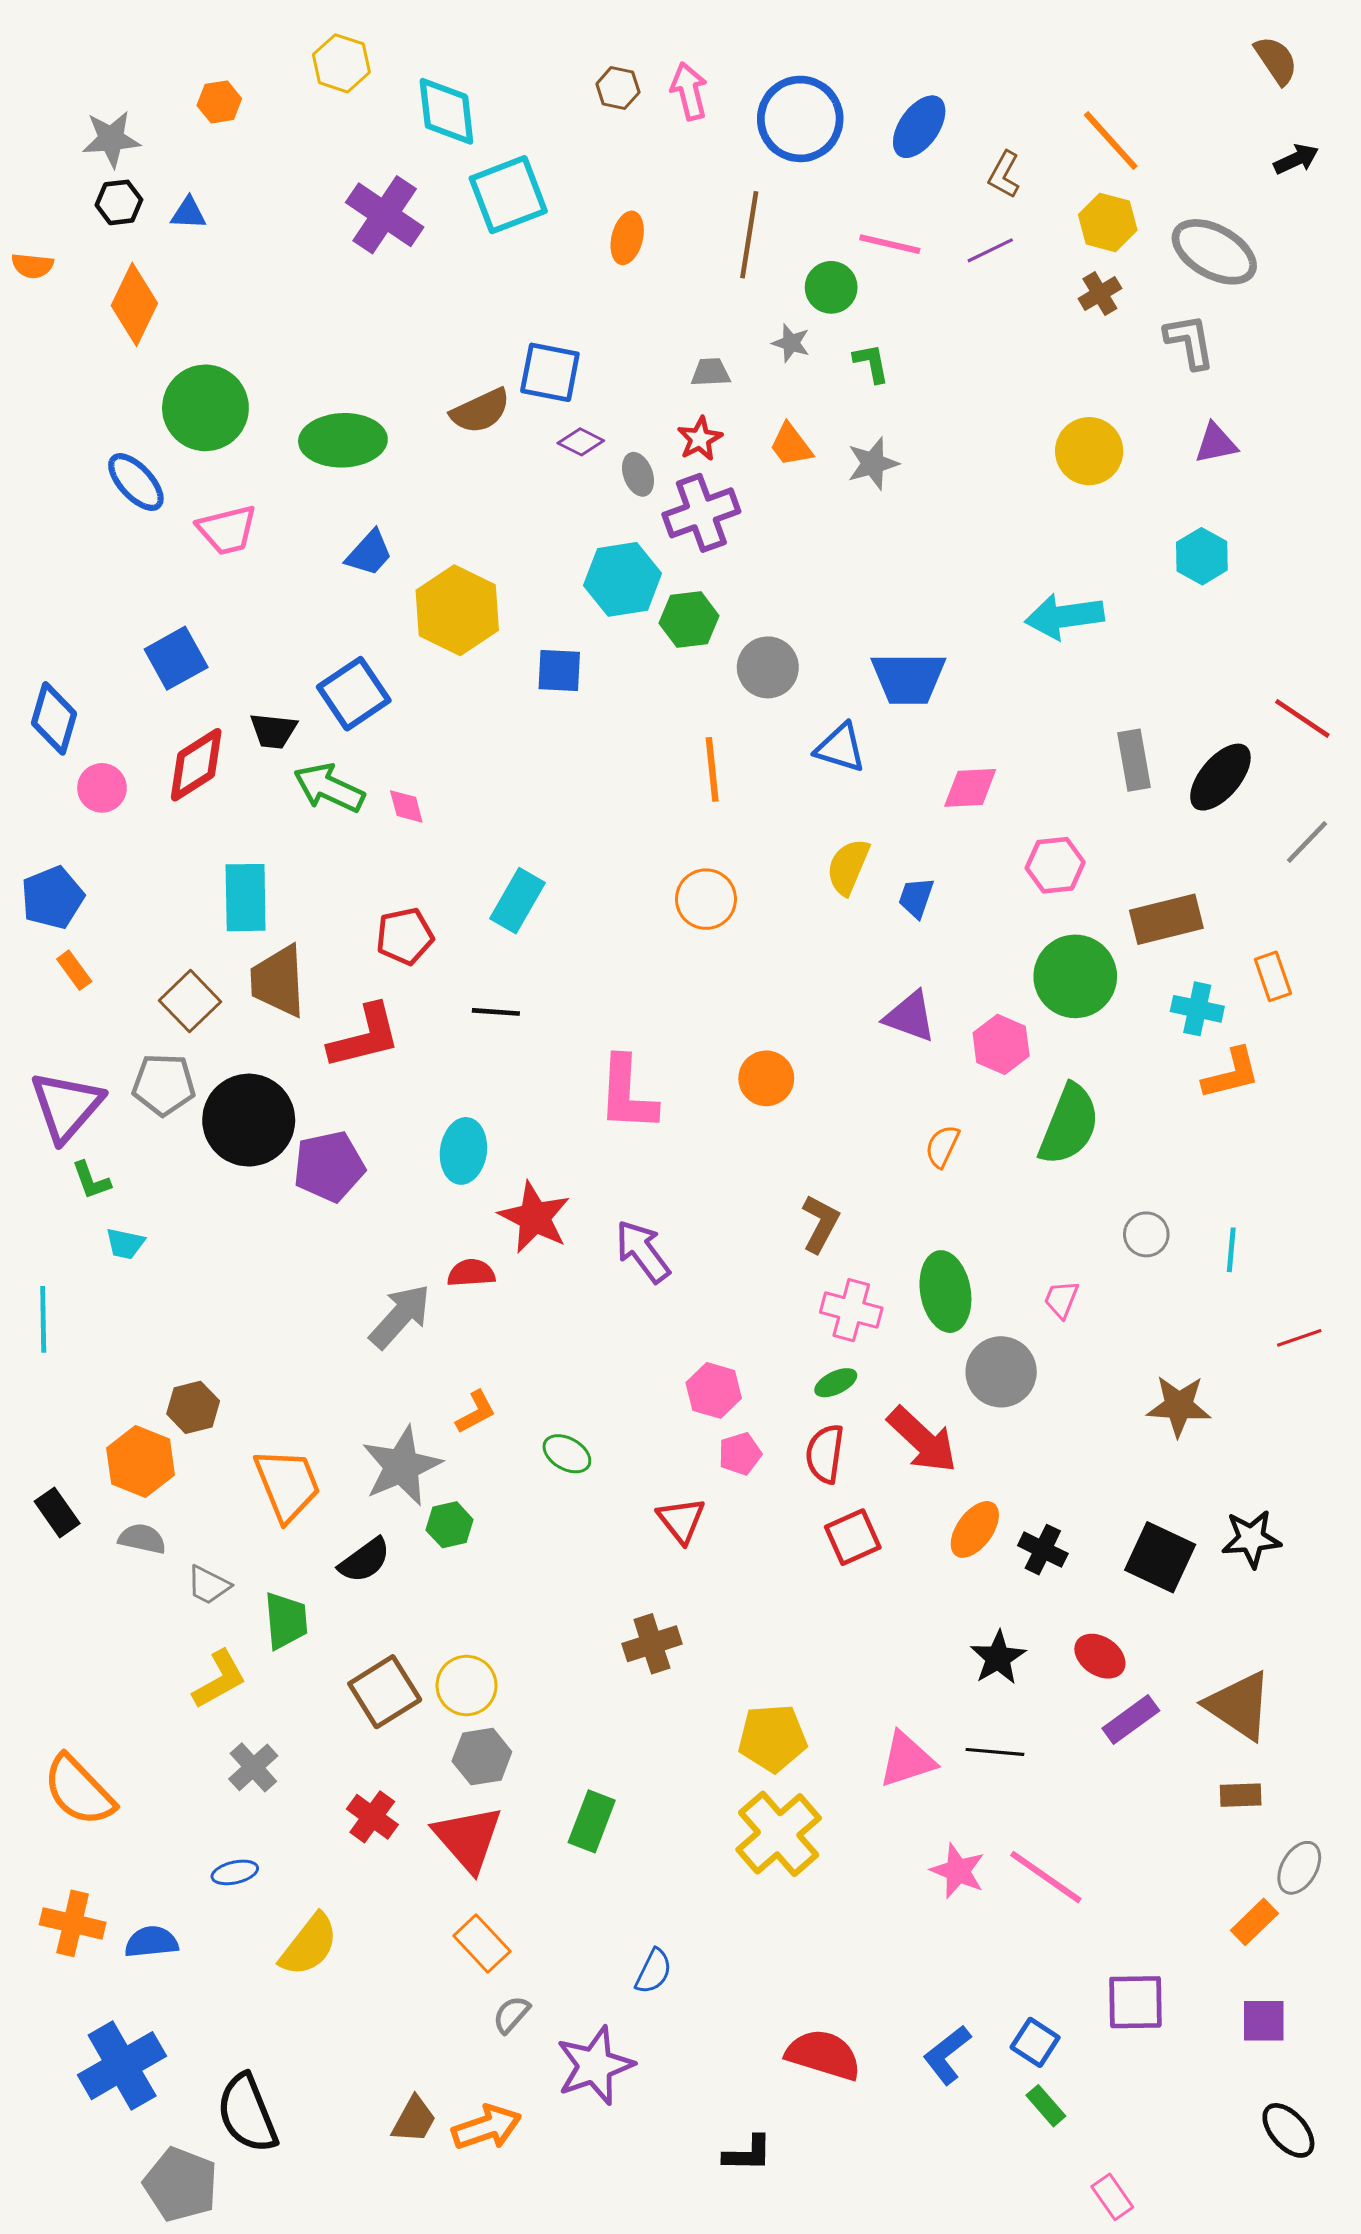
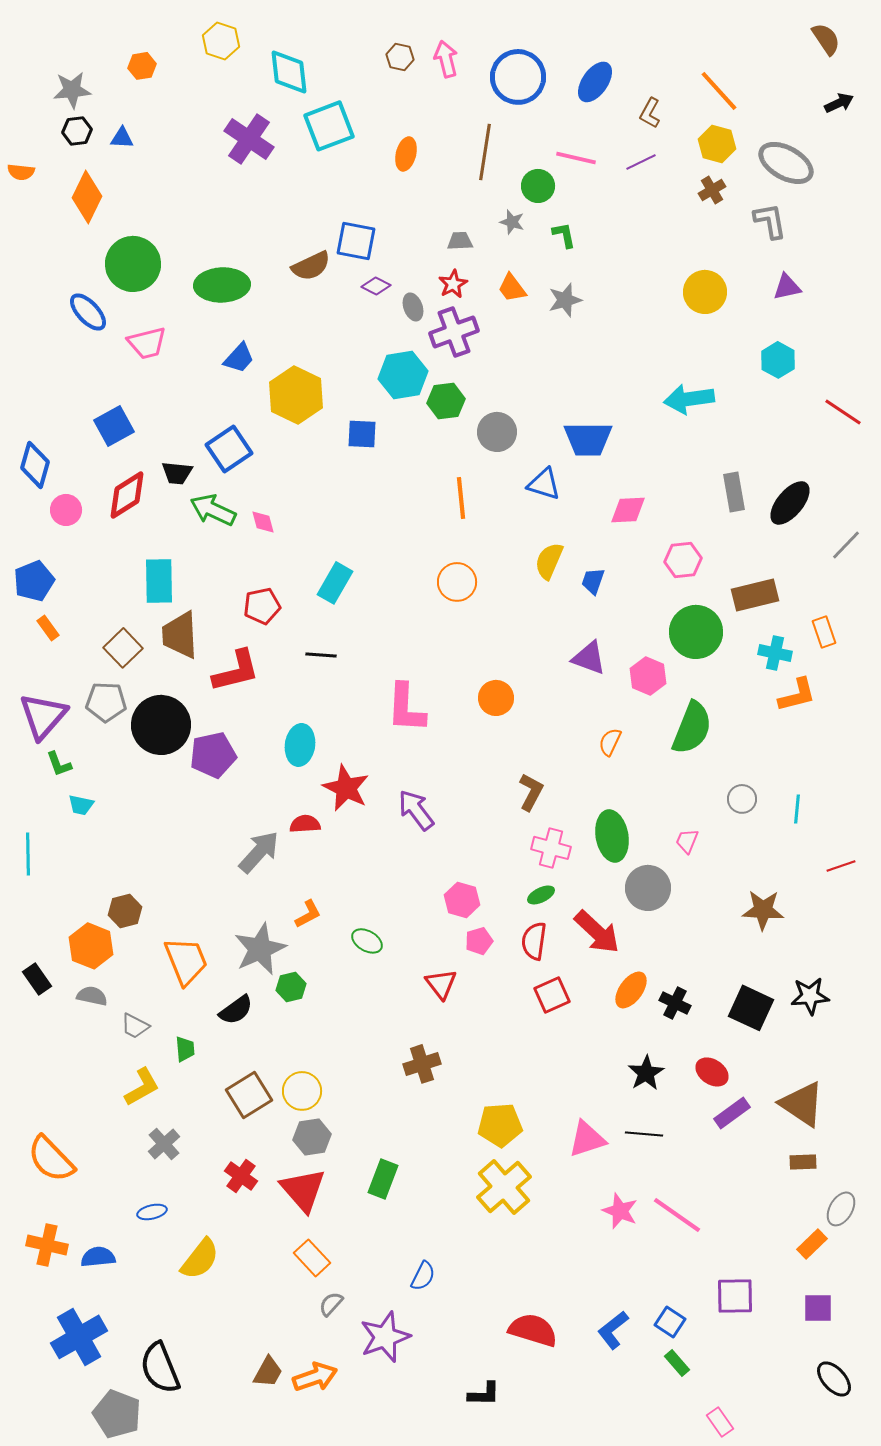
red line: (1302, 718) -> (843, 412), moved
green trapezoid: (286, 1621) -> (185, 1049), size x0.7

